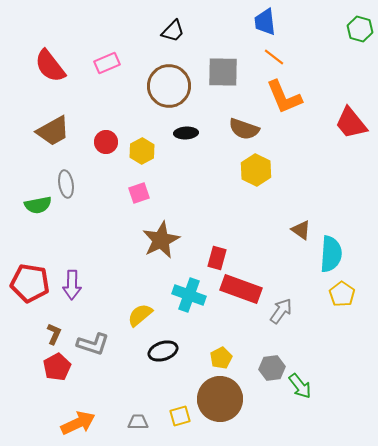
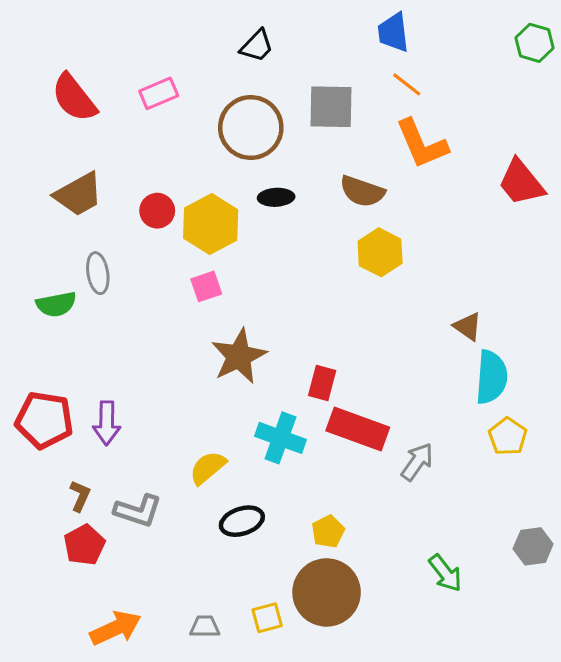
yellow hexagon: (142, 151) -> (211, 224), size x1.5
brown triangle: (301, 230) -> (468, 327), moved
gray hexagon: (272, 368) -> (533, 546), moved

